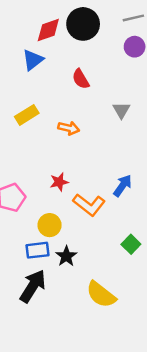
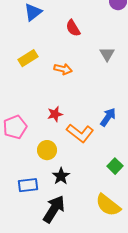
blue rectangle: (38, 250) -> (28, 185), moved
black arrow: (33, 286) -> (54, 209), moved
yellow semicircle: (101, 295) -> (108, 205), moved

